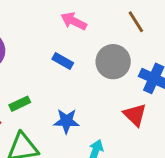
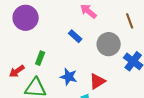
green rectangle: (20, 104) -> (40, 58), turned -56
red triangle: (135, 115) -> (97, 81), moved, turned 30

